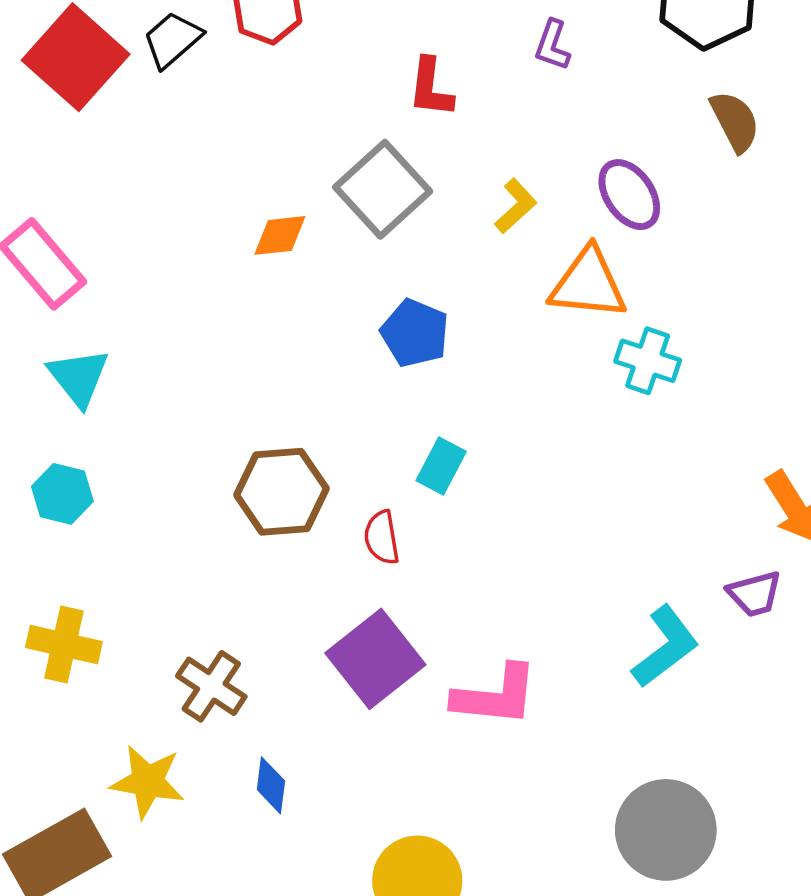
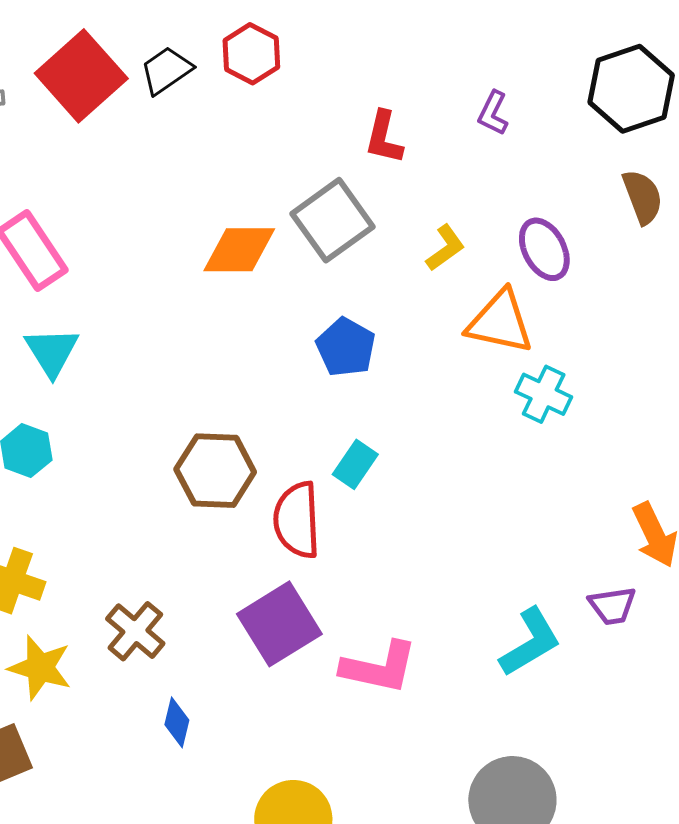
orange diamond: (280, 235) -> (239, 250), size x1.5
red semicircle: (382, 538) -> (297, 520), size x1.6
yellow star: (148, 782) -> (40, 668), moved

